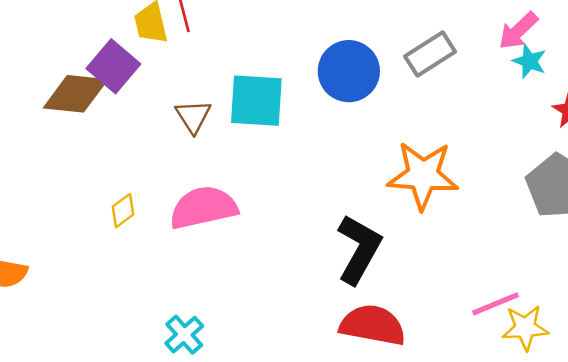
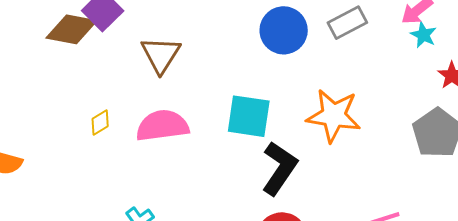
cyan square: (256, 101) -> (249, 116), moved
brown triangle: (193, 116) -> (161, 55), size x1.4

